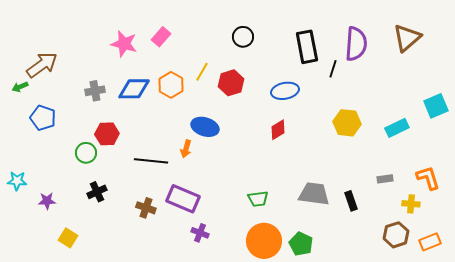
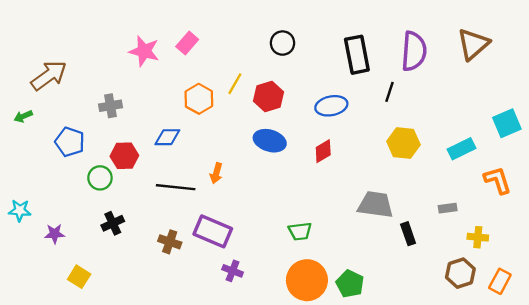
black line: (333, 69) -> (389, 92), moved
green arrow: (20, 87) -> (23, 116), moved
blue diamond: (134, 89) -> (167, 137), moved, size x0.7
blue pentagon: (43, 118) -> (70, 142), moved
blue ellipse: (205, 127) -> (270, 141), moved
orange L-shape: (428, 178) -> (498, 180), moved
gray trapezoid: (314, 194) -> (376, 205), moved
orange rectangle: (430, 242) -> (500, 281), turned -40

